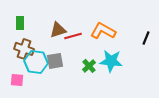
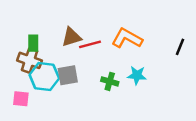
green rectangle: (20, 23) -> (33, 43), moved
cyan star: (111, 61) -> (137, 75), size x0.7
green cross: (89, 66) -> (110, 81), turned -32

